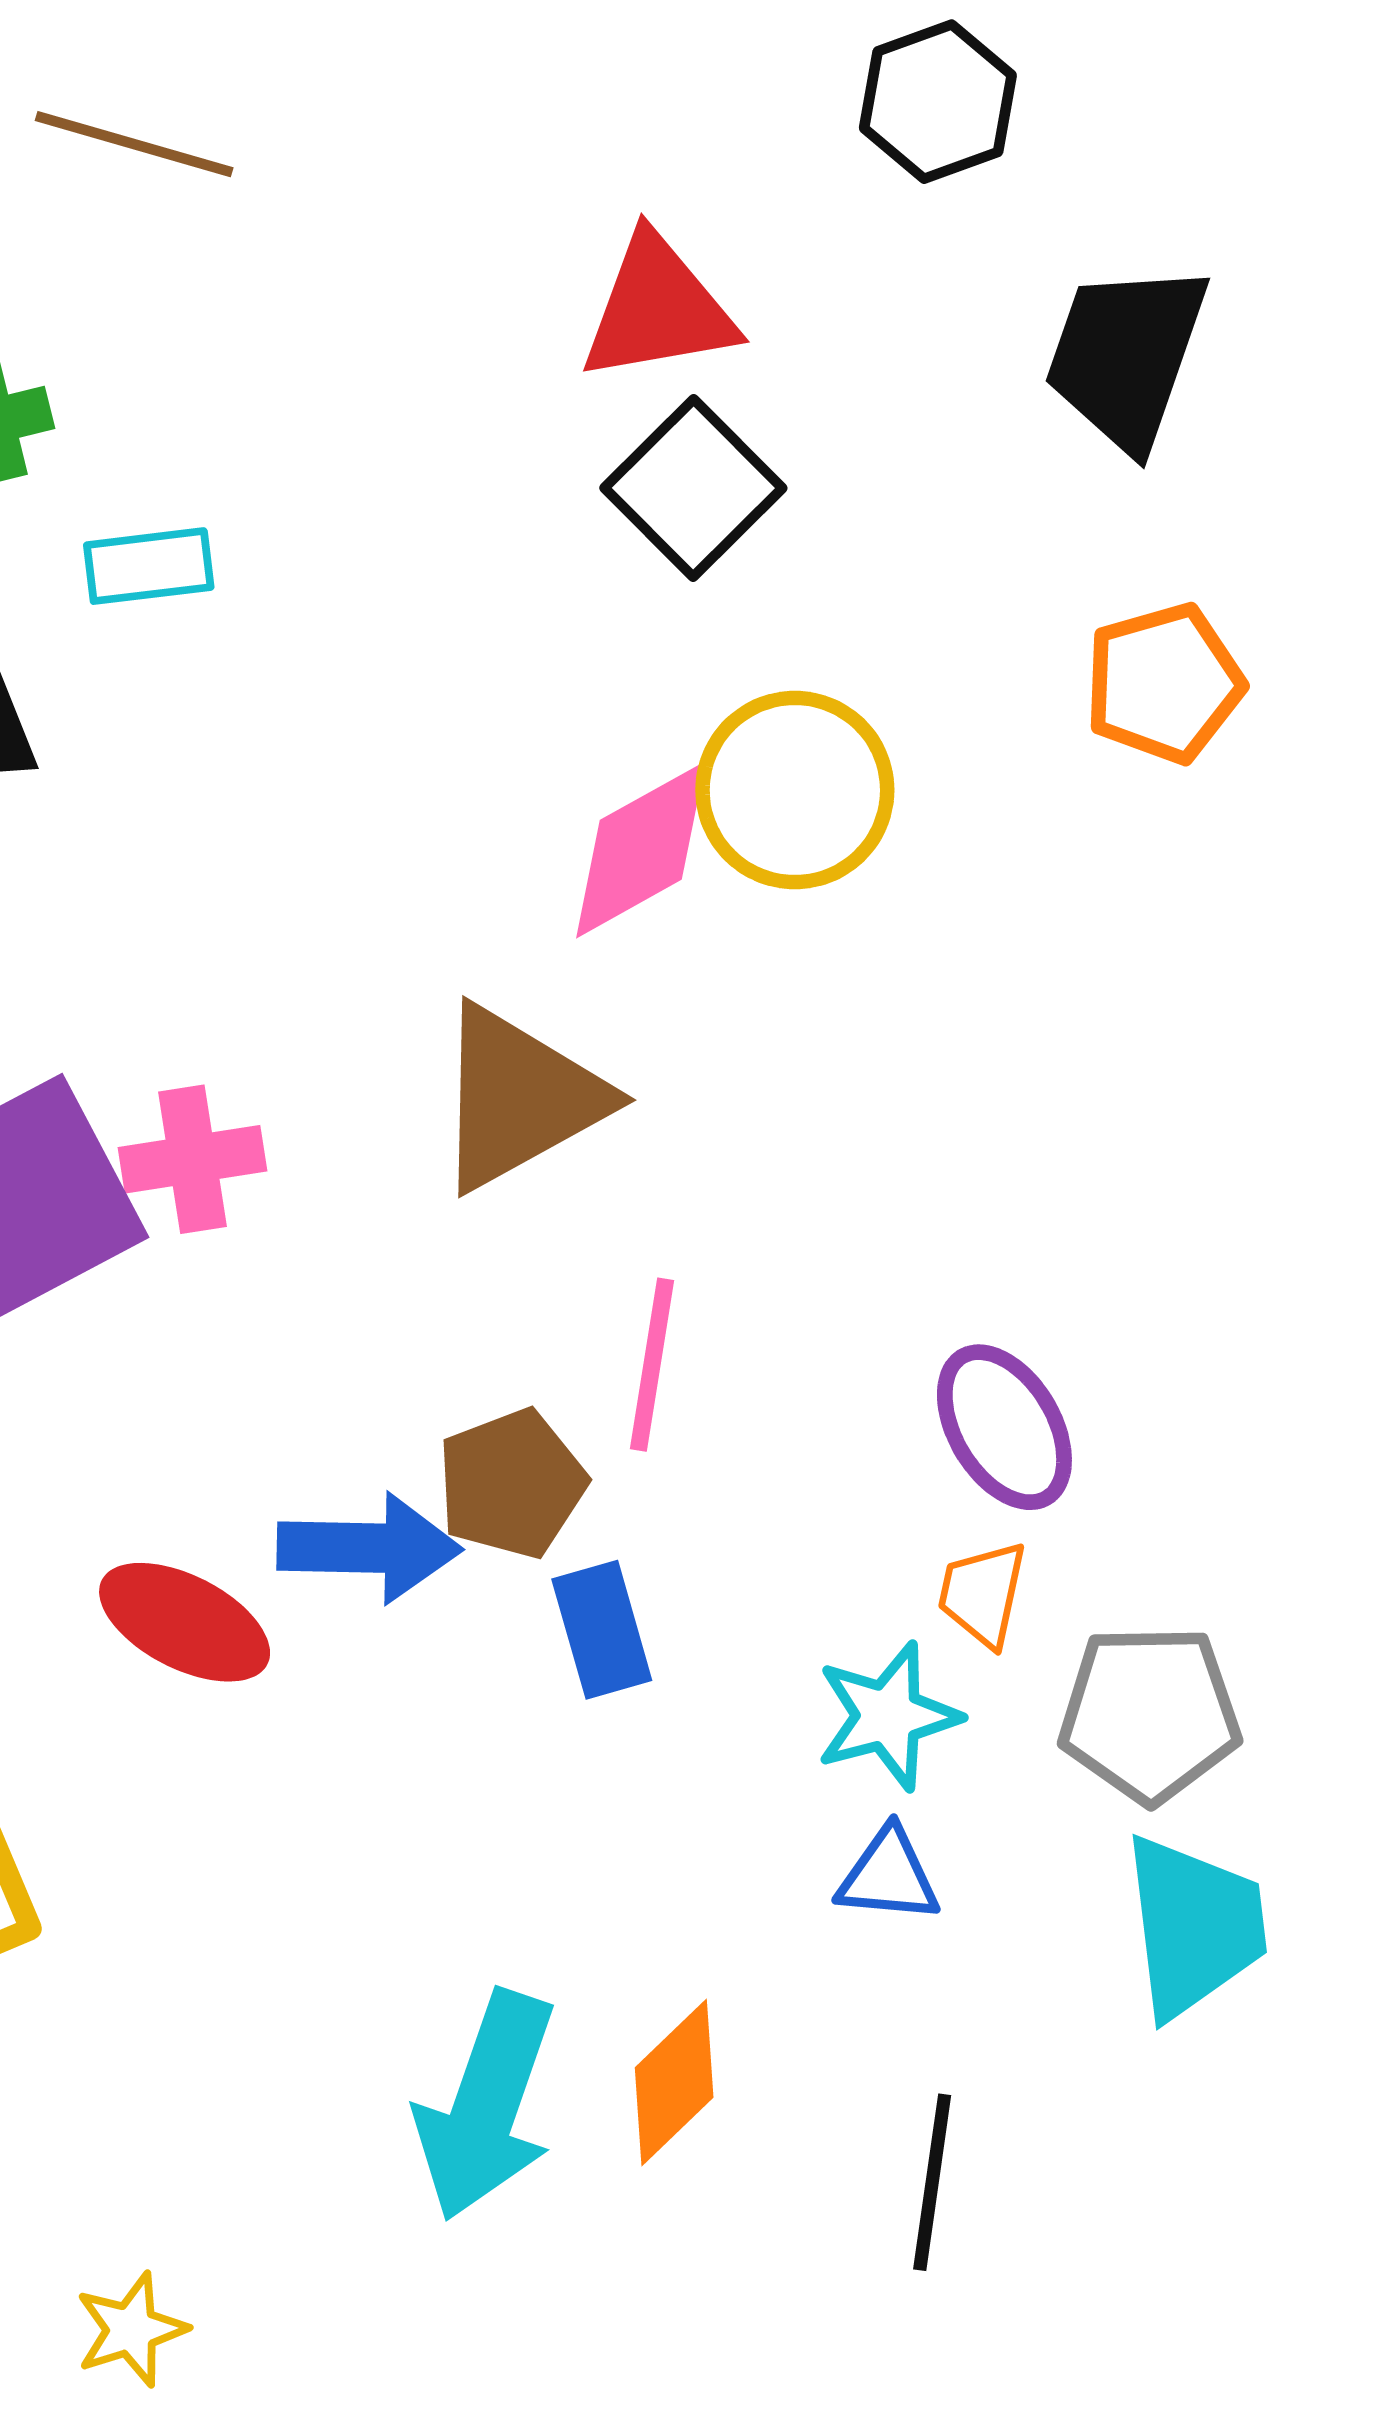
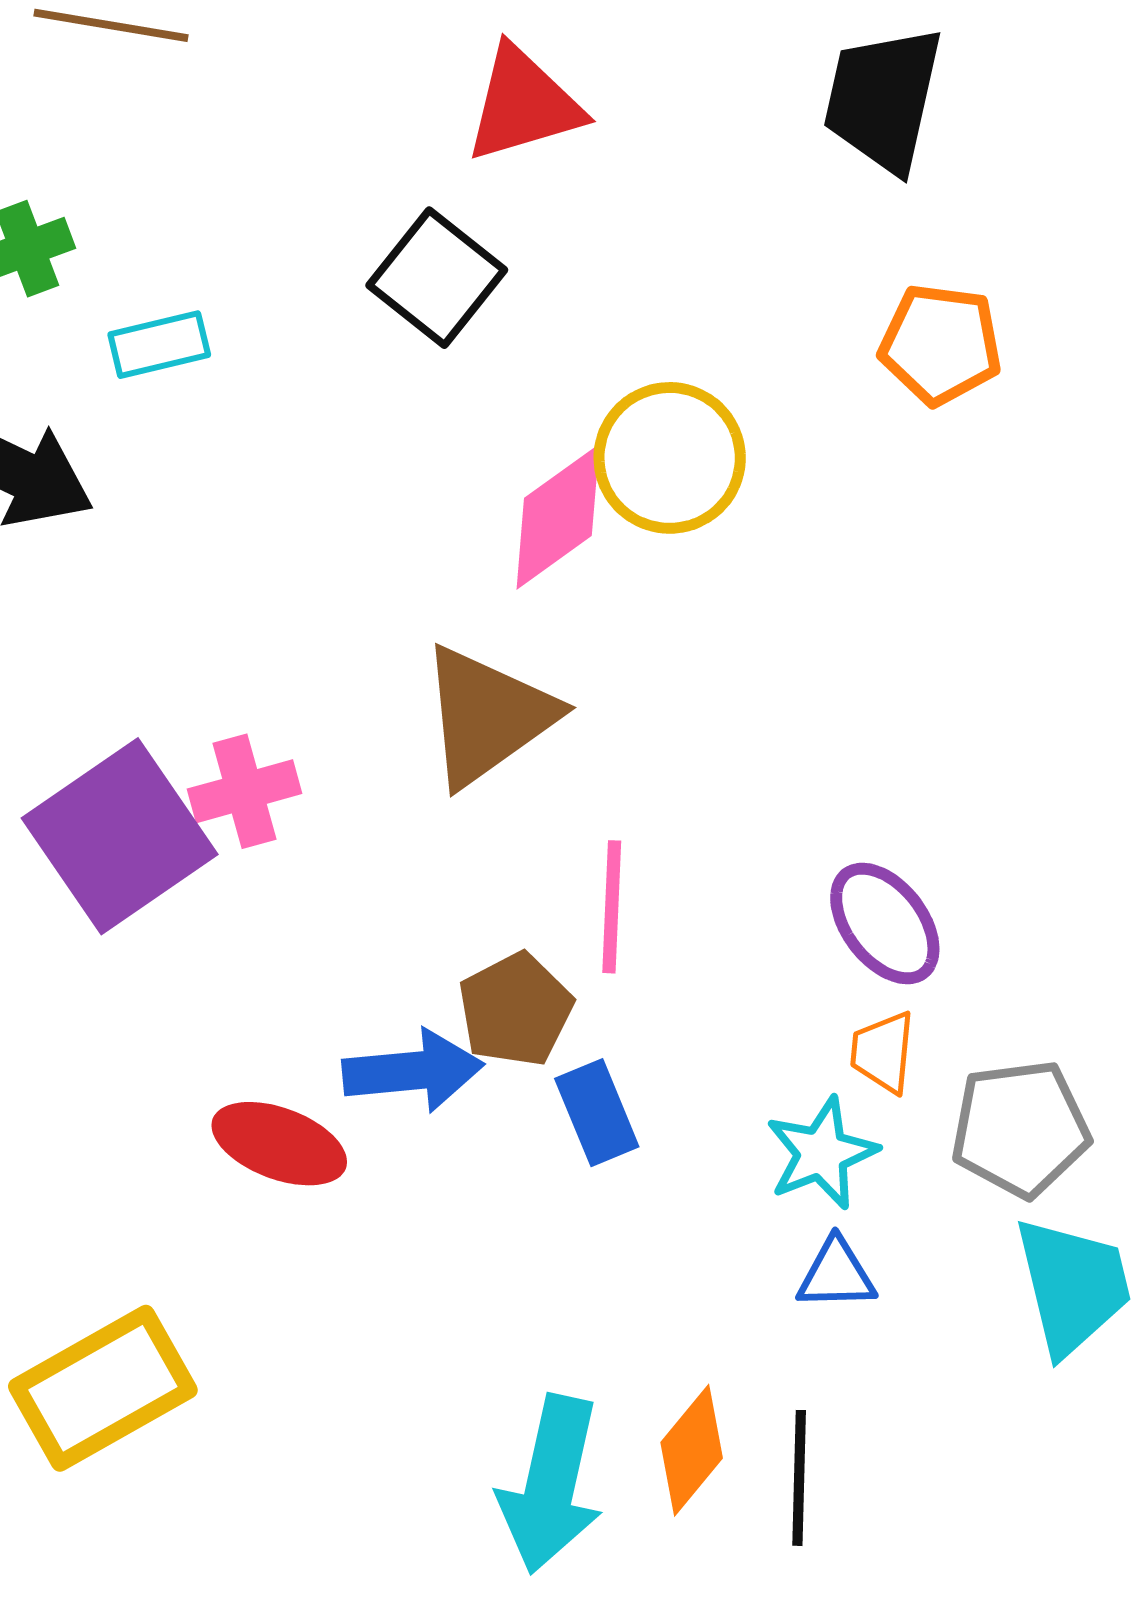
black square: (693, 488) -> (437, 278), moved
orange pentagon: (1164, 683) -> (941, 344), turned 30
black line: (932, 2182) -> (799, 1478), moved

